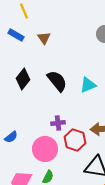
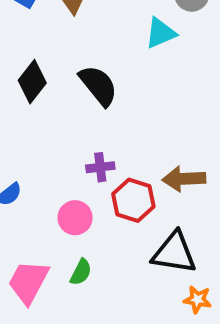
cyan triangle: (88, 85) -> (161, 33), moved
pink circle: (45, 149) -> (75, 218), size x0.7

